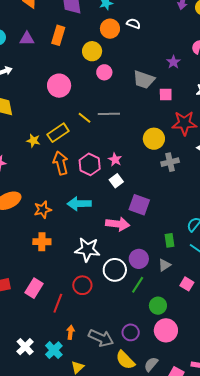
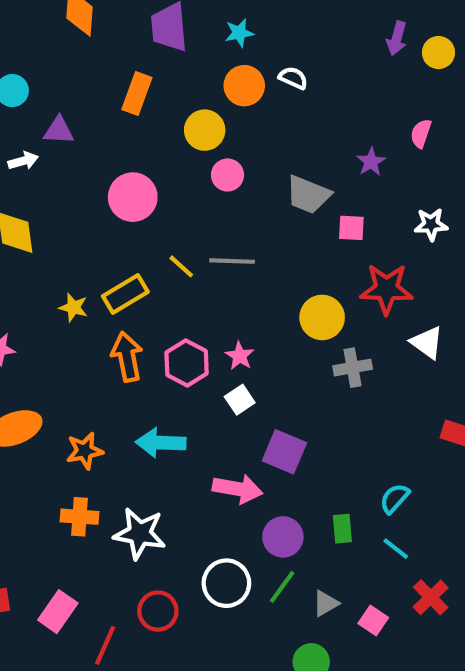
purple triangle: (27, 39) -> (59, 130), moved
white star: (87, 250) -> (140, 533), moved
purple circle: (139, 259) -> (283, 537), moved
gray triangle: (164, 265) -> (326, 603), moved
green line: (138, 285) -> (282, 587), moved

